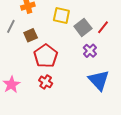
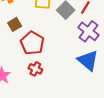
purple cross: (90, 51) -> (88, 31), moved, size x1.5

